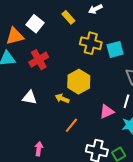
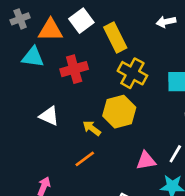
yellow rectangle: (68, 17) -> (115, 37), moved, size x1.5
yellow cross: (91, 43) -> (132, 73), moved
orange line: (71, 125) -> (85, 159), moved

